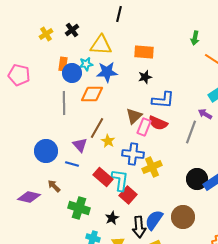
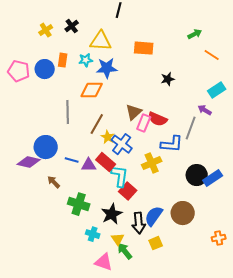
green arrow: (195, 38) -> (195, 34), turned -128
blue circle: (72, 73) -> (45, 69), moved
black star: (145, 77) -> (168, 79), moved
blue L-shape: (163, 100) -> (172, 144), moved
gray line: (64, 103) -> (68, 112), moved
purple triangle: (80, 145) -> (89, 165), moved, turned -49
blue cross: (133, 154) -> (122, 144), moved, turned 30
red rectangle: (103, 177) -> (106, 162), moved
purple diamond: (29, 197) -> (29, 162), moved
black star: (112, 218) -> (112, 214), size x1.5

